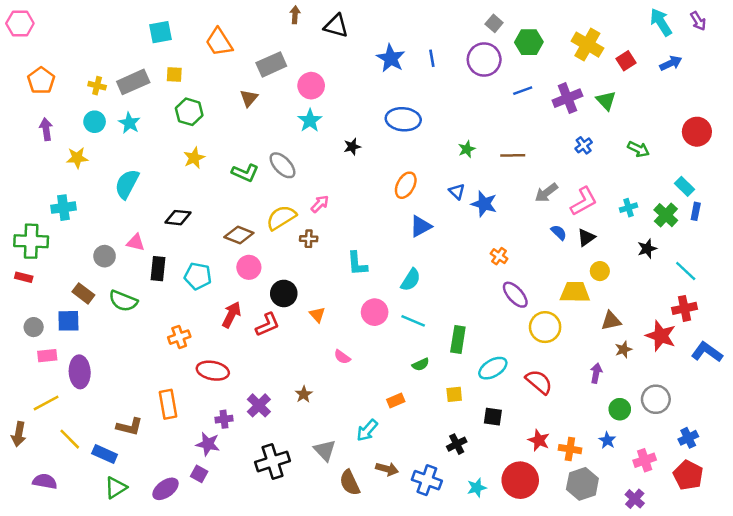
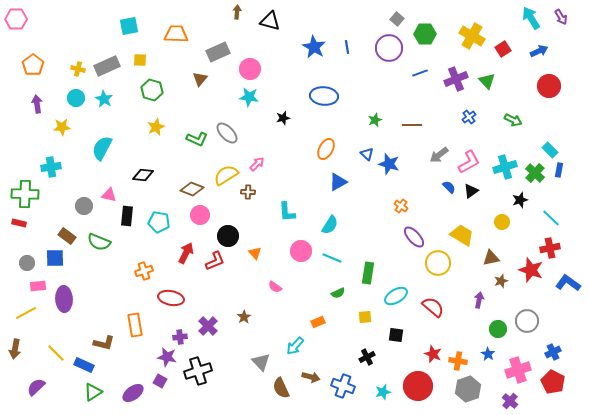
orange trapezoid: (219, 42) -> (176, 34), turned 125
cyan star: (310, 120) -> (249, 97), turned -30
red circle: (697, 132) -> (549, 86), moved
cyan cross: (628, 208) -> (505, 167), size x1.6
yellow circle: (600, 271) -> (502, 222), moved
yellow trapezoid: (575, 292) -> (462, 235), turned 30
yellow line: (46, 403) -> (26, 313), moved
pink cross: (645, 460) -> (518, 370), size x1.4
black cross: (273, 461) -> (198, 371), moved
purple semicircle: (45, 481) -> (36, 387), turned -54

